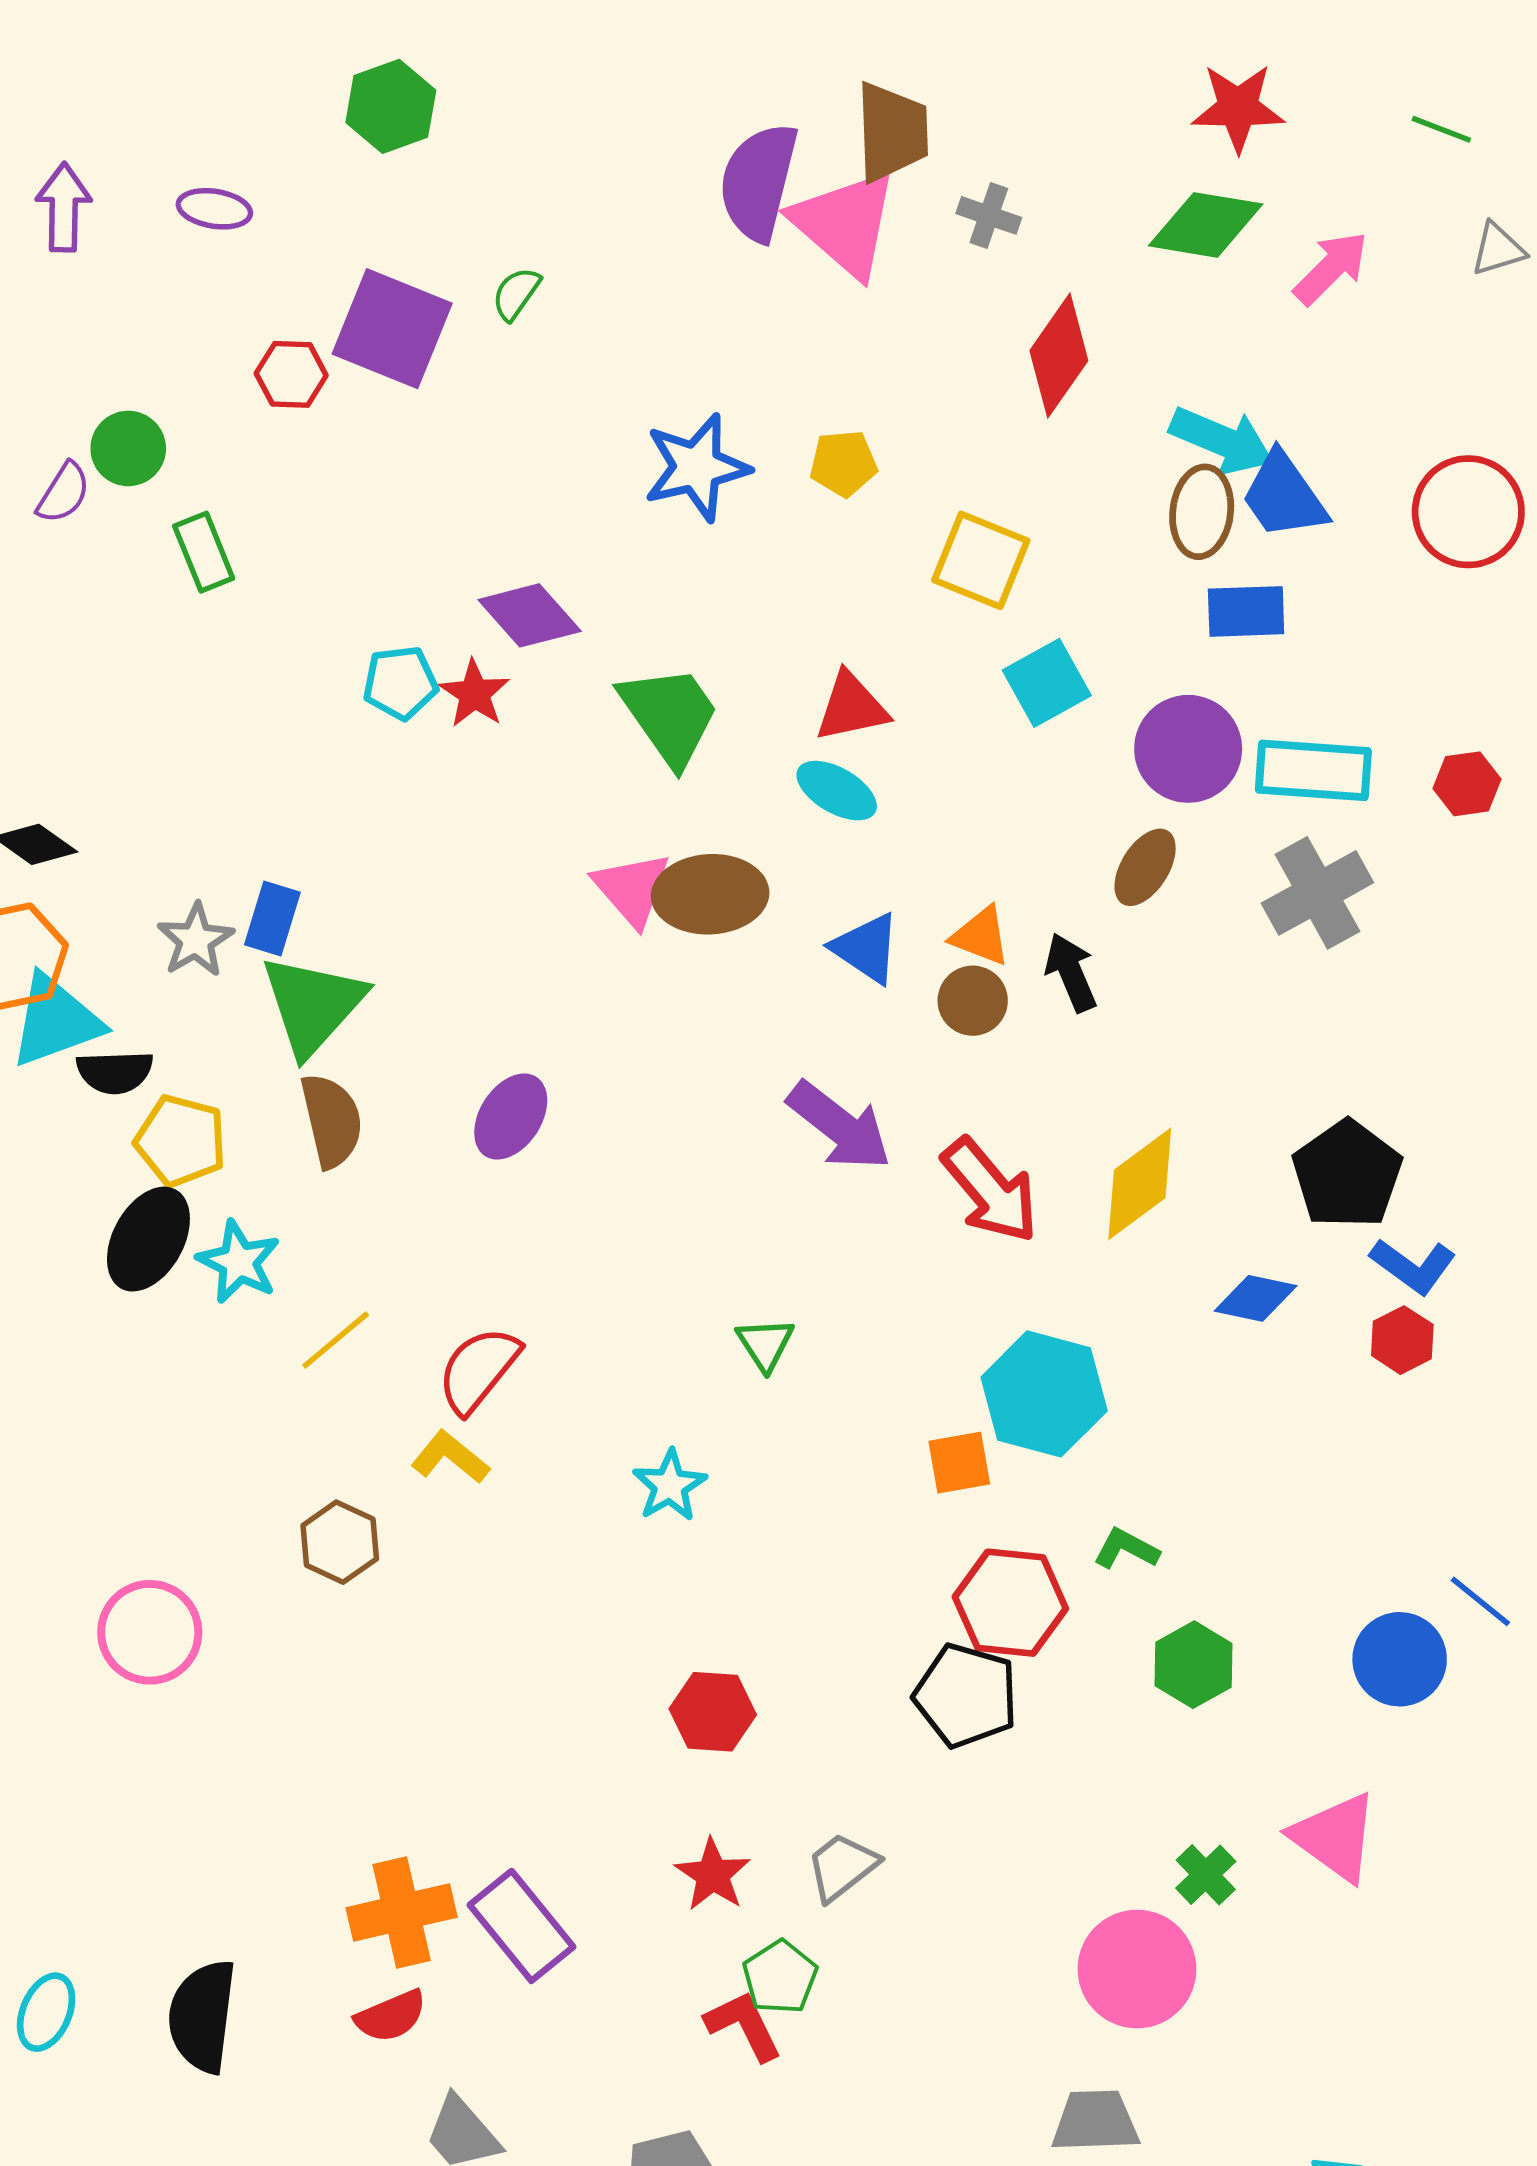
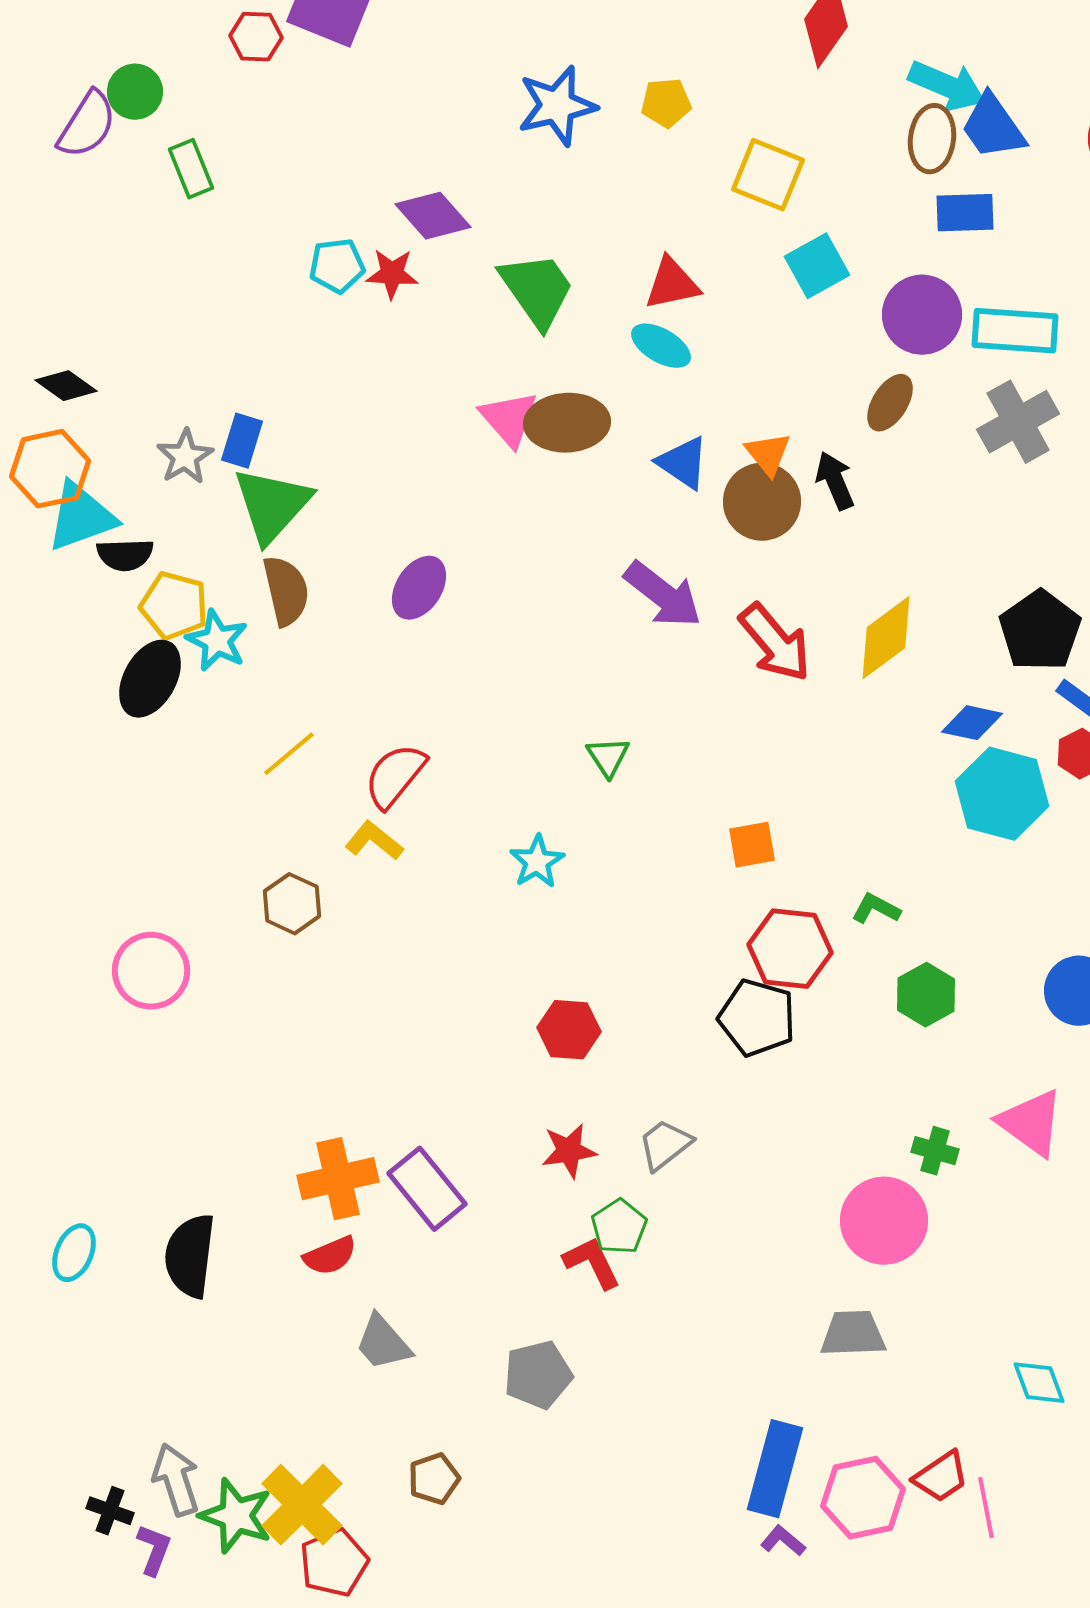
purple semicircle: (64, 493) -> (87, 125), size x1.5
red star: (474, 694) -> (392, 274), turned -30
orange triangle: (981, 936) -> (768, 454), turned 30
brown circle: (973, 1001) -> (762, 502), size x1.5
cyan star: (239, 1262) -> (217, 641), moved
cyan hexagon: (1044, 1394) -> (1002, 794), moved
red star: (713, 1875) -> (569, 1151), turned 30
green cross: (1206, 1875) -> (935, 1151), turned -30

